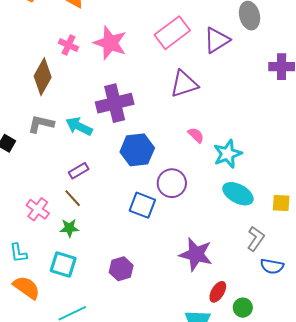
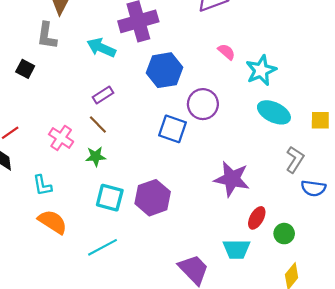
gray L-shape: (41, 124) -> (47, 36), moved, turned -92
cyan square: (63, 264) -> (110, 198), moved
purple hexagon: (121, 269) -> (153, 198), size x1.4

